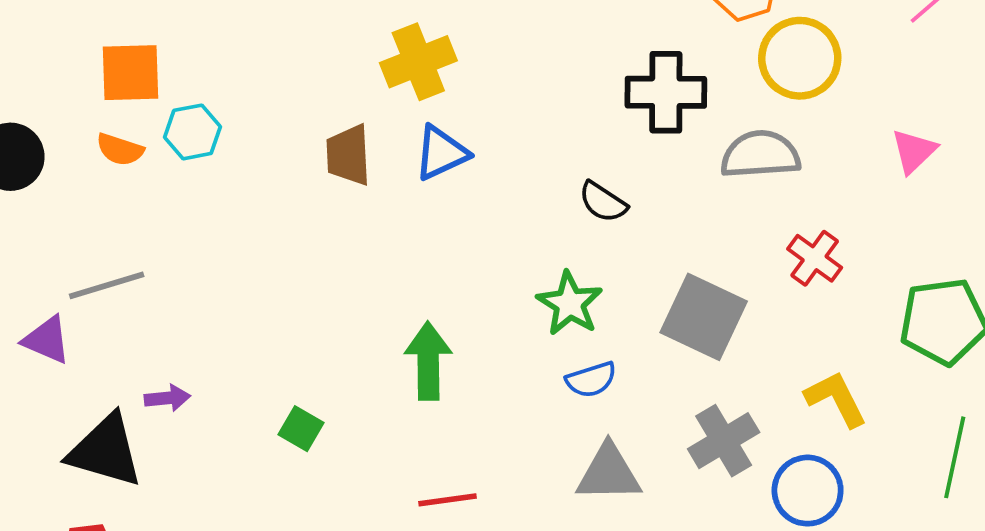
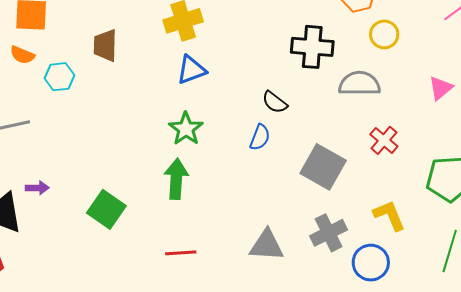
yellow circle: (800, 58) -> (384, 34), size x0.7
cyan hexagon: (193, 132) -> (59, 77), moved
brown trapezoid: (348, 155) -> (105, 45), moved
green star: (570, 304) -> (186, 129), moved
blue semicircle: (591, 380) -> (260, 137), moved, turned -56
green square: (301, 429) -> (106, 209), size x1.6

